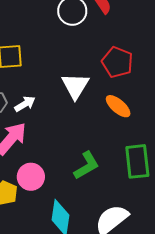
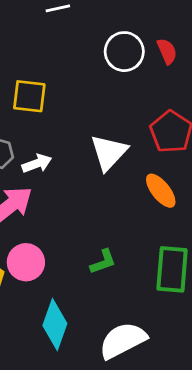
green L-shape: (86, 165) -> (103, 262), size x0.7

